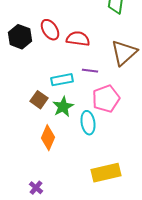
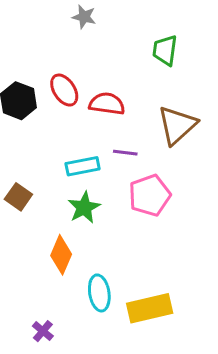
brown square: (39, 100) -> (18, 197), moved
cyan ellipse: (88, 123) -> (99, 293), moved

